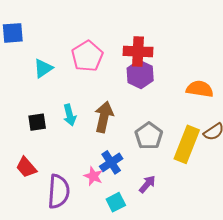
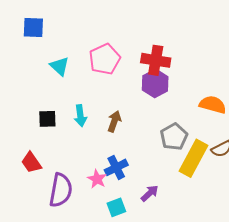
cyan triangle: (43, 68) -> (60, 66), turned -50
brown arrow: (104, 117) -> (114, 121), size x0.7
gray pentagon: (149, 136) -> (174, 137), moved

